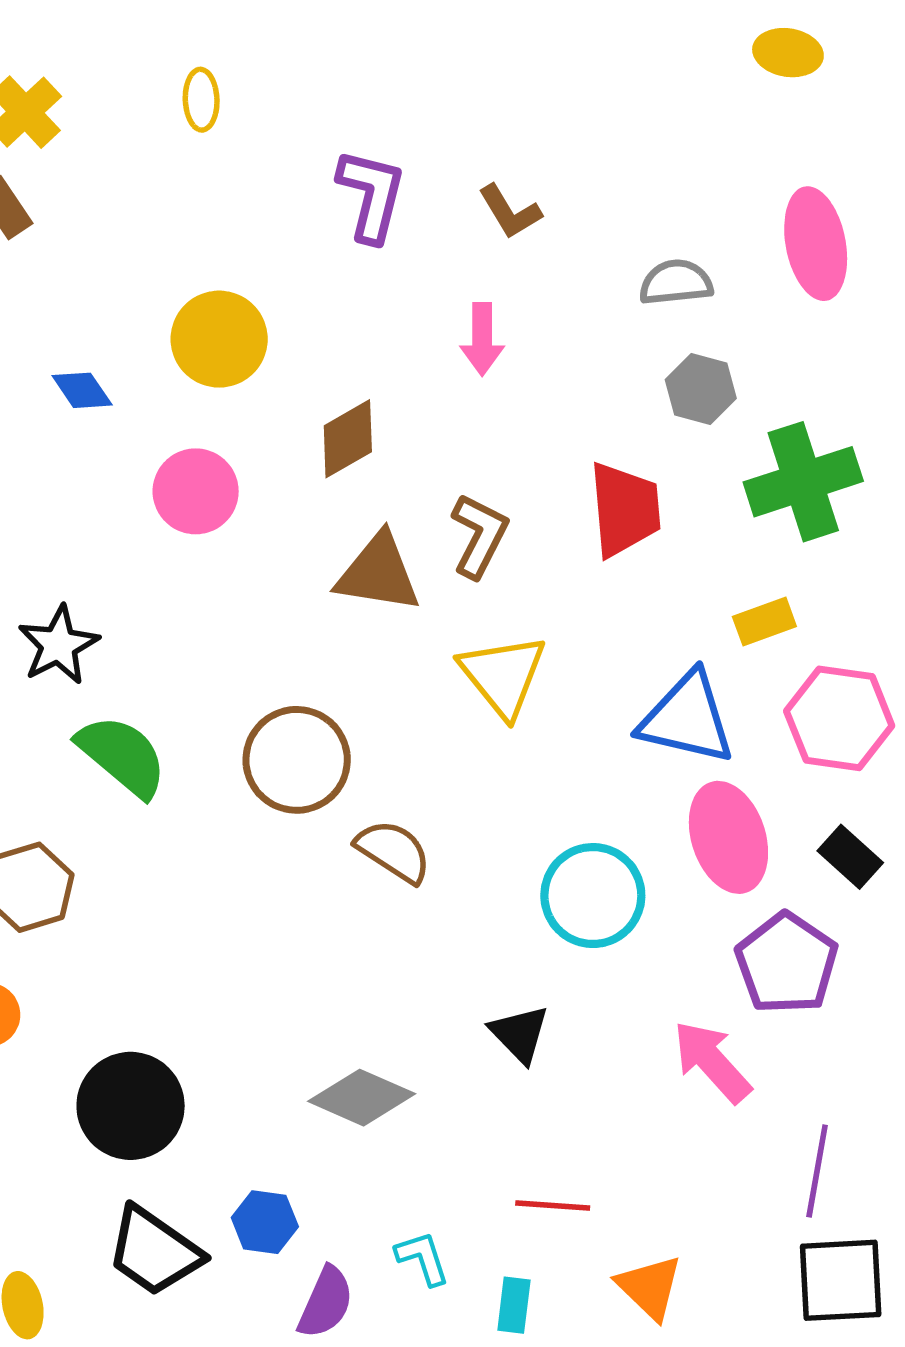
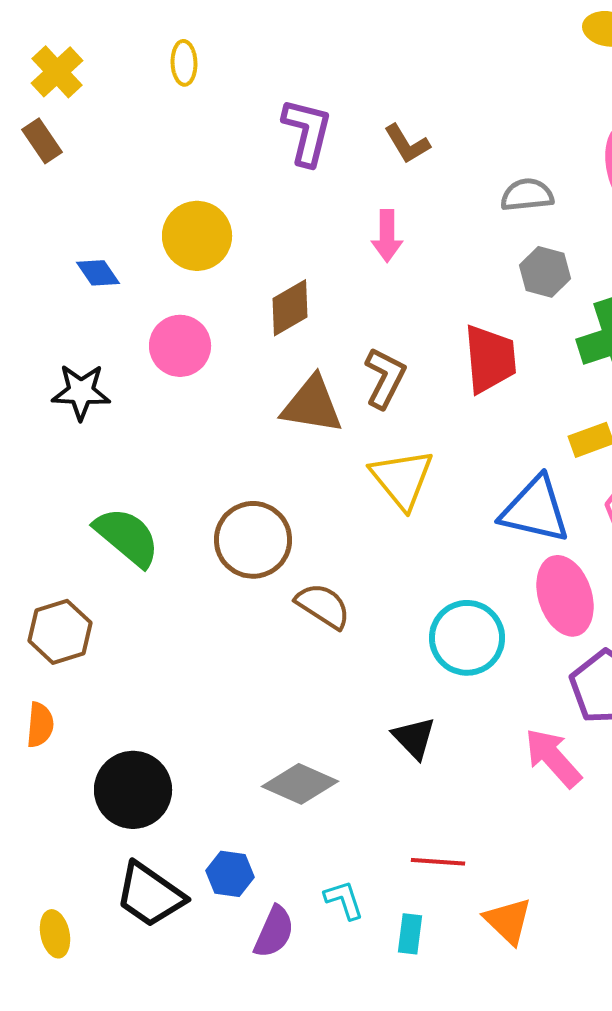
black star: (59, 645) -> (81, 392), moved, turned 30

